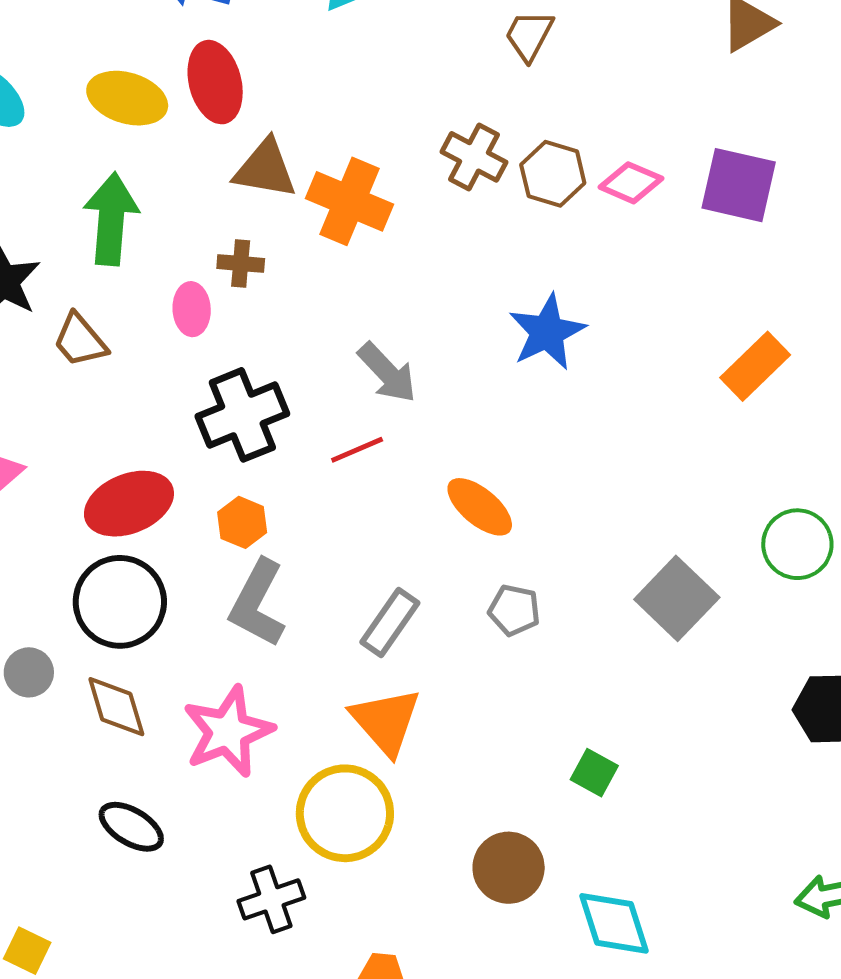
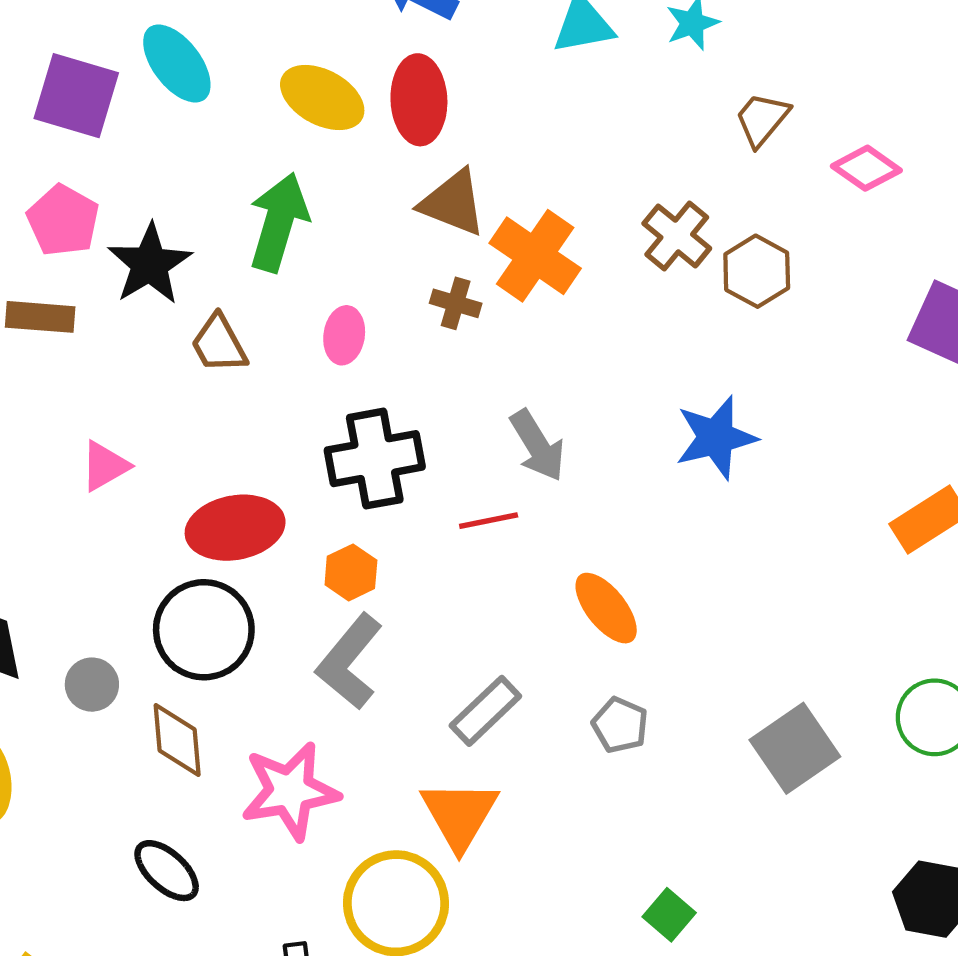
pink diamond: (631, 183) -> (866, 168), moved
brown cross: (241, 263) -> (456, 303), moved

